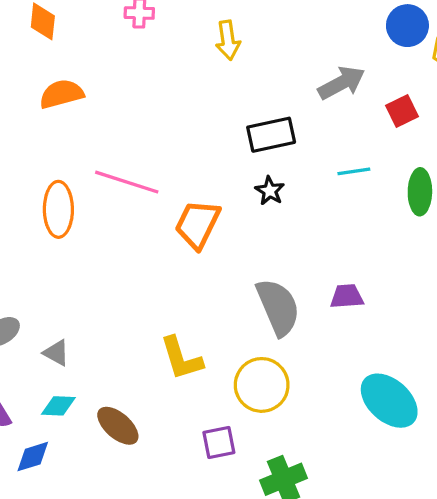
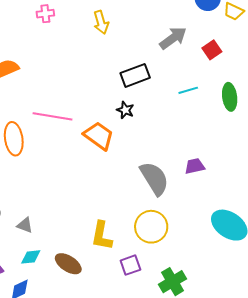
black star: (270, 191) -> (125, 110), moved
orange trapezoid: (198, 224) -> (99, 136), turned 108
yellow L-shape: (181, 358) -> (102, 236), moved, turned 36

